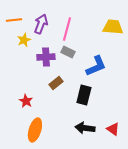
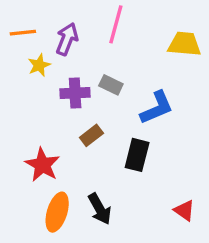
pink line: (67, 29) -> (116, 24), moved
red star: (26, 101) -> (42, 165), size x1.5
black arrow: (85, 128) -> (100, 209), moved, turned -126

